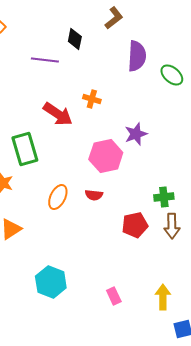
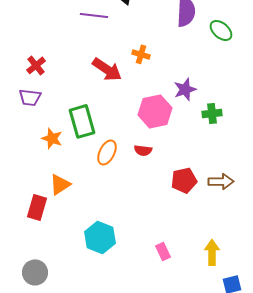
green rectangle: (25, 149) -> (82, 121), moved
green cross: (164, 197) -> (212, 113), moved
brown arrow: (172, 226) -> (221, 181), turned -90

